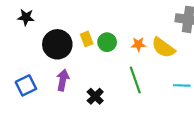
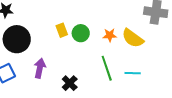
black circle: (57, 44) -> (17, 39), moved
cyan line: (182, 85) -> (133, 73), moved

